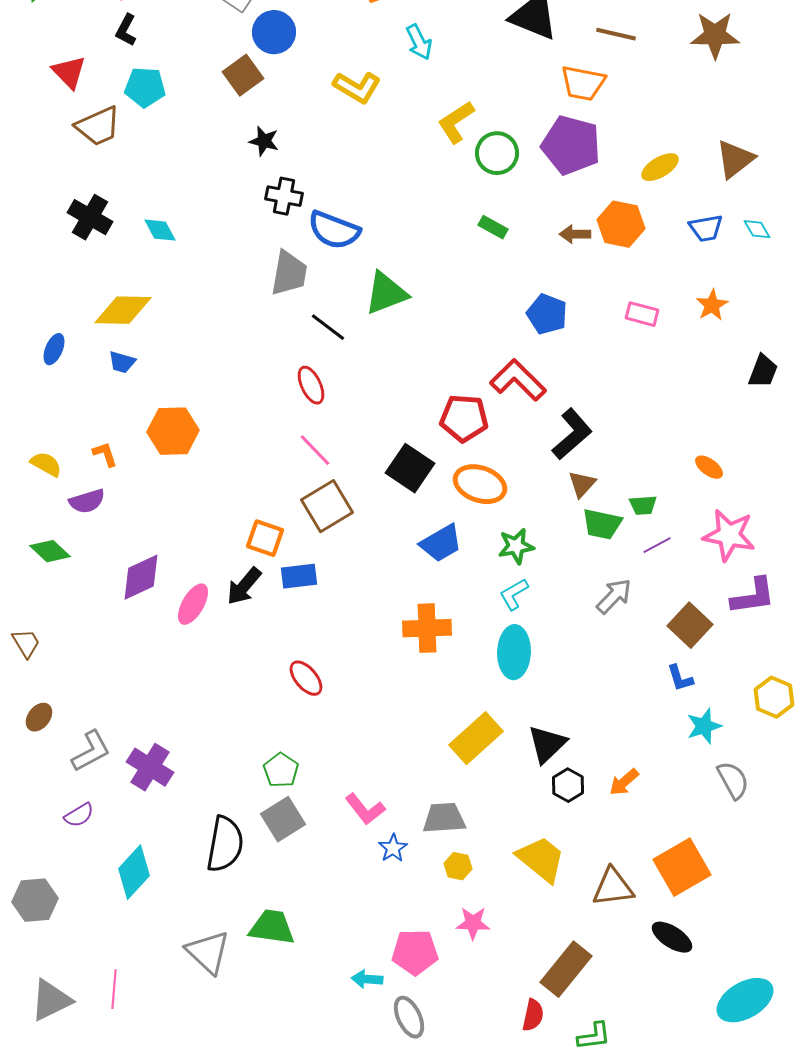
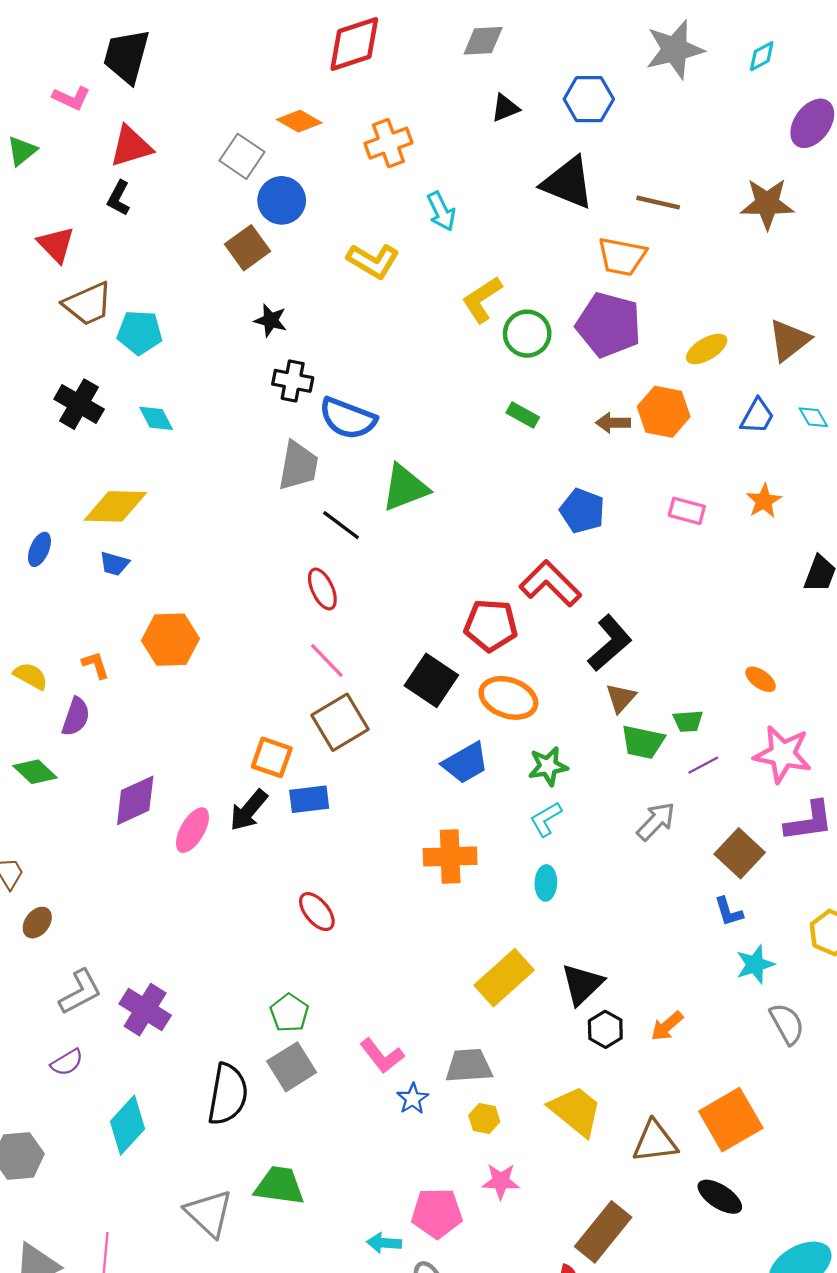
cyan pentagon: (145, 87) -> (140, 332), moved
blue trapezoid: (706, 228) -> (757, 416), turned -51
purple semicircle: (87, 501) -> (76, 717), turned -54
cyan ellipse: (514, 652) -> (546, 883), size x0.6
brown ellipse: (39, 717) -> (37, 923), moved

